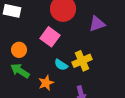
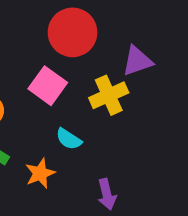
yellow cross: (82, 61) -> (109, 95), moved

